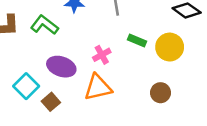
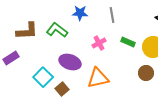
pink cross: (102, 55) -> (99, 43), moved
brown circle: (160, 93) -> (146, 73), moved

